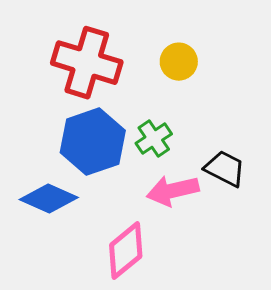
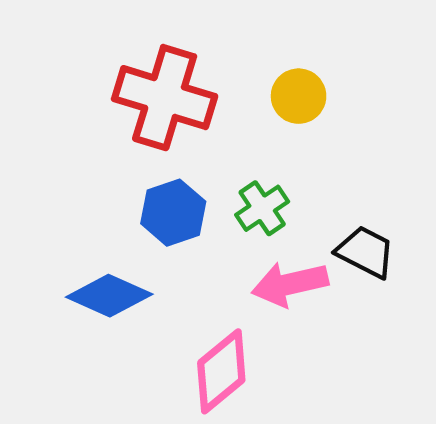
blue hexagon: (93, 142) -> (173, 213), size x0.7

